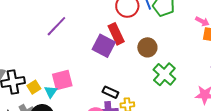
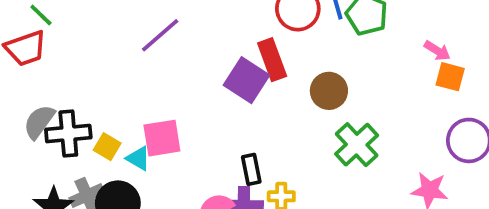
yellow square: (34, 87) -> (107, 147), turned -32
cyan triangle: (51, 92) -> (138, 158), turned -40
black rectangle: (110, 92) -> (251, 169), turned 49

